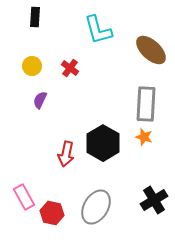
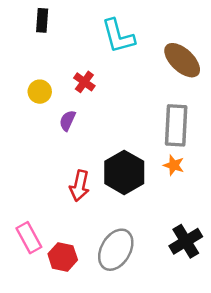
yellow circle: (32, 66) -> (40, 92), moved
purple semicircle: (40, 100) -> (67, 121), moved

